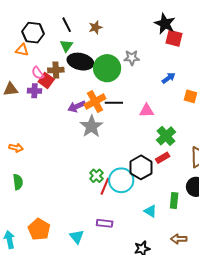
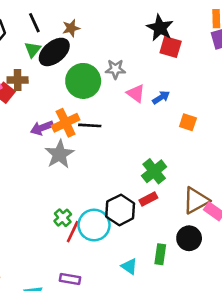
black ellipse: (80, 62) -> (54, 52), moved, turned -55
pink triangle: (147, 111) -> (136, 93), moved, turned 35

